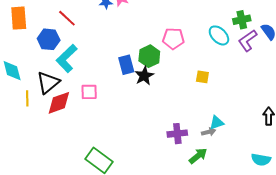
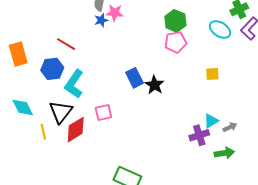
green hexagon: (149, 56) -> (175, 21), moved
cyan triangle: (217, 123) -> (211, 121), moved
green arrow: (198, 156) -> (224, 153), turned 42

